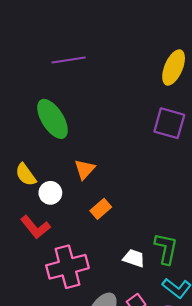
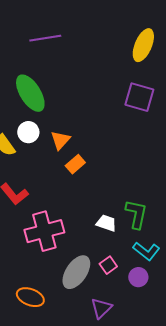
white circle: (50, 193) -> (28, 132), moved
orange rectangle: (101, 209) -> (75, 164), moved

